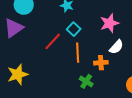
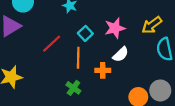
cyan square: (74, 29) -> (85, 33), moved
green cross: (86, 81) -> (73, 88), moved

